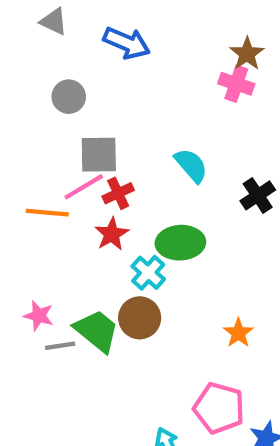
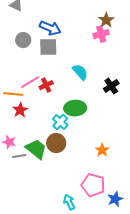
blue arrow: (127, 43) -> (50, 28), moved
pink cross: (236, 84) -> (101, 34), turned -35
gray square: (99, 155) -> (48, 47), moved
red star: (112, 234) -> (20, 110), moved

